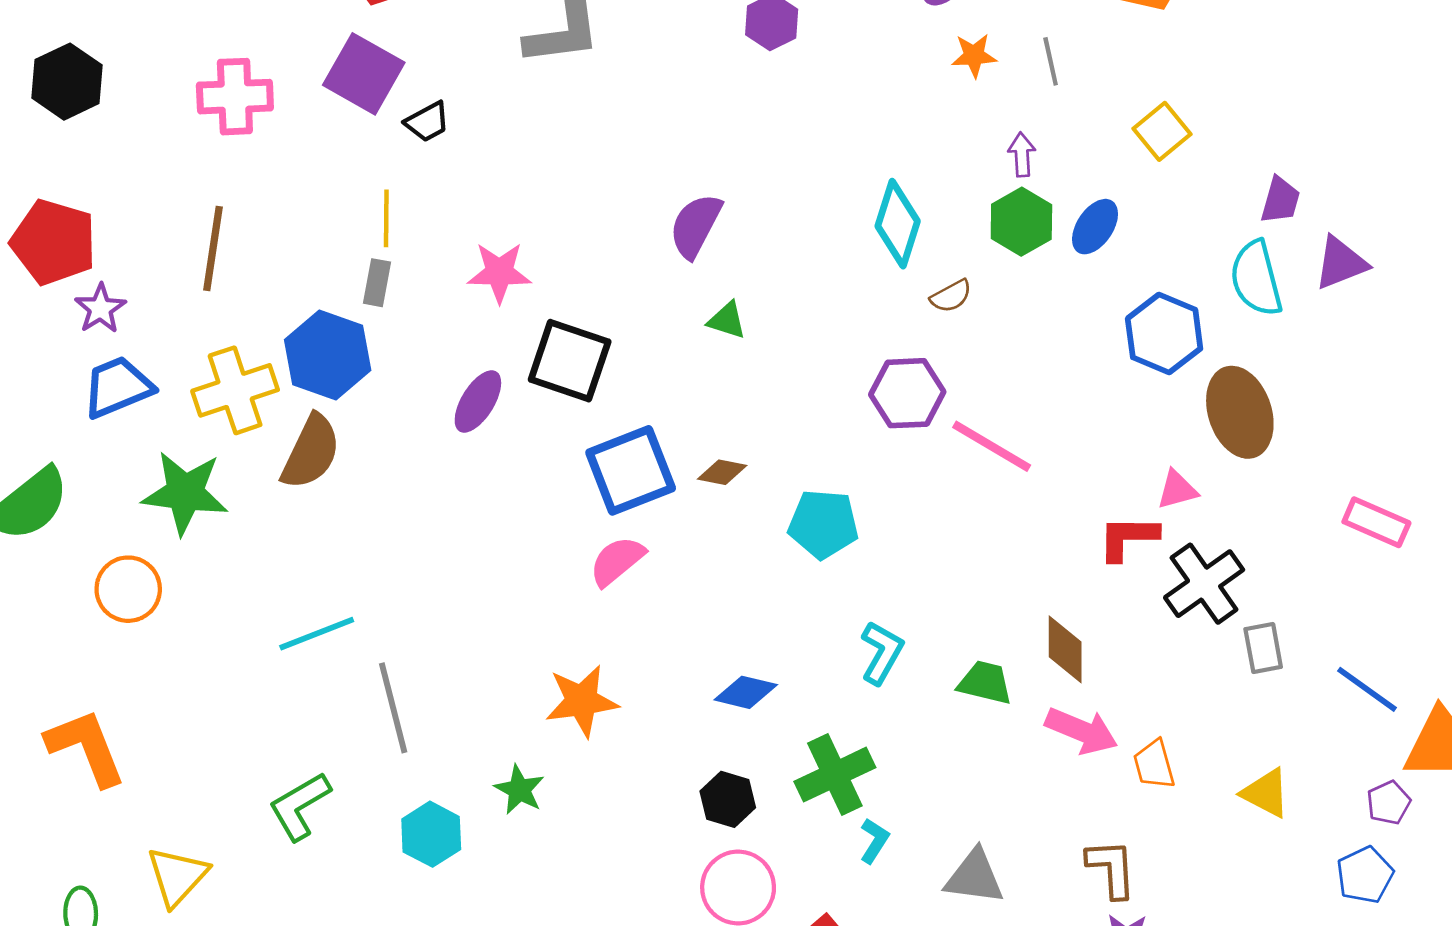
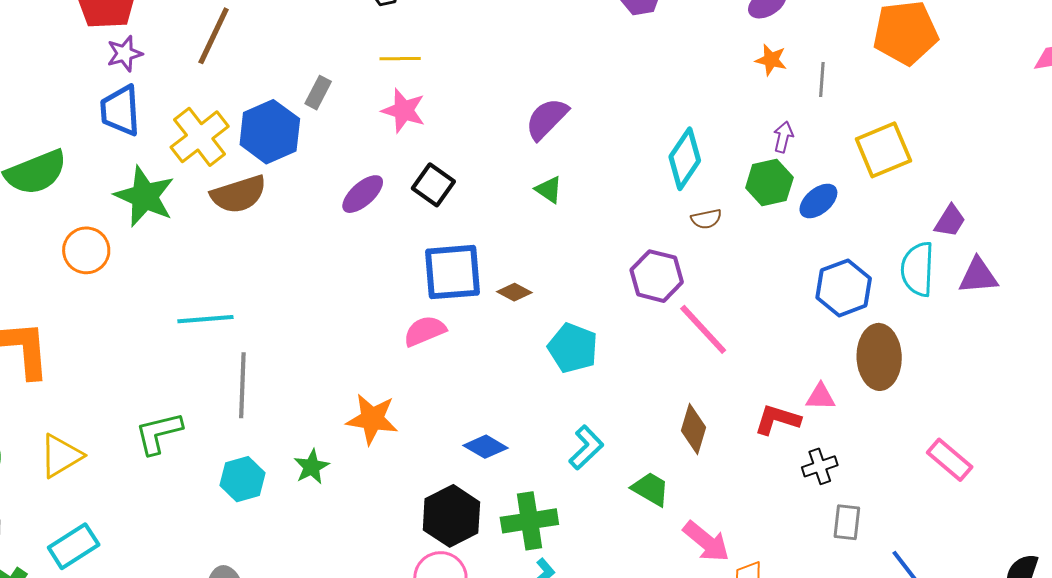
yellow square: (1162, 131) -> (883, 150), size x1.4
yellow line: (386, 218) -> (400, 59), moved, turned 72
black square: (570, 361) -> (433, 185), size x0.7
blue trapezoid: (118, 387) -> (120, 111), turned -88
yellow cross: (235, 390) -> (200, 137), turned -36
brown semicircle: (311, 452) -> (239, 194), turned 30
black cross: (1204, 584) -> (820, 466), size x0.6
brown diamond: (1065, 649) -> (693, 429), moved
black hexagon: (728, 799) -> (451, 516), size x1.5

